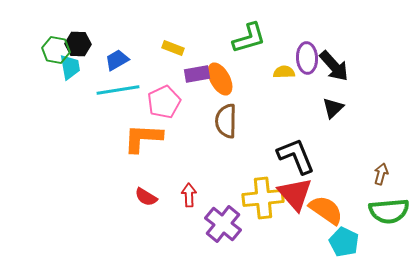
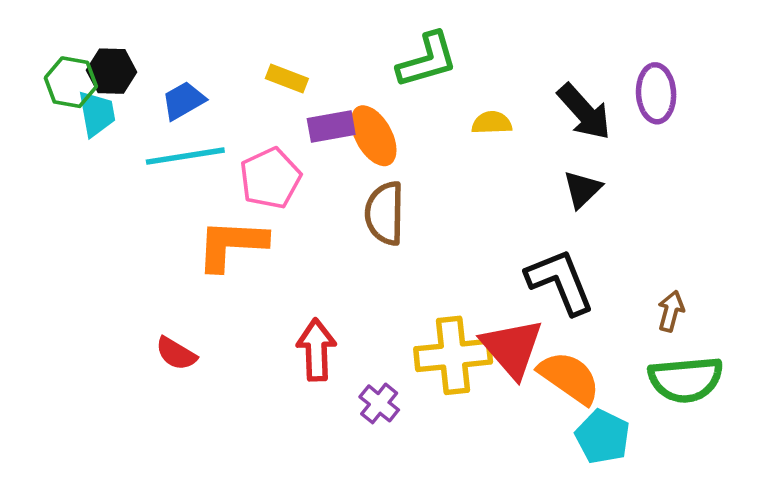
purple ellipse: (307, 58) -> (656, 93), moved
black L-shape: (296, 156) -> (560, 282), moved
red arrow: (189, 195) -> (316, 350), size x1.4
red semicircle: (146, 197) -> (176, 354), moved
purple cross: (223, 224) -> (379, 403), size x0.6

